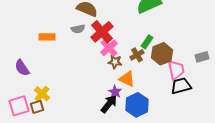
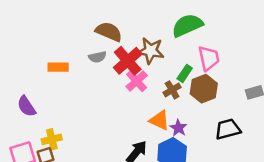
brown star: (115, 62) -> (151, 51), moved, size x1.5
pink trapezoid: (176, 70) -> (209, 58), moved
purple star: (115, 92) -> (178, 128), moved
yellow cross: (42, 94) -> (52, 139), turned 35

